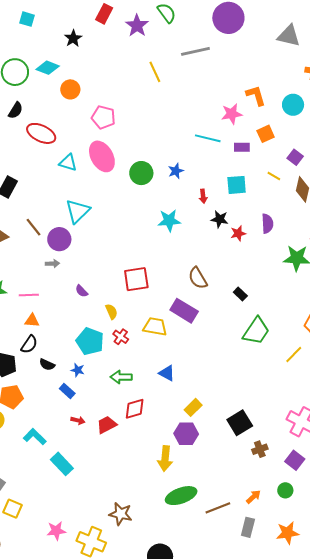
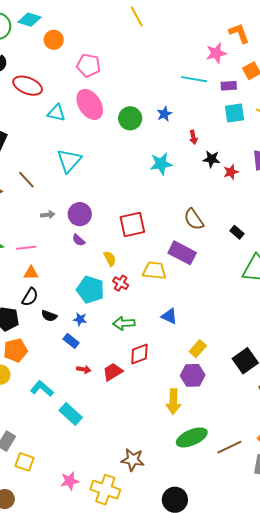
cyan square: (237, 185) -> (235, 113), moved
purple circle: (59, 239) -> (80, 214), moved

